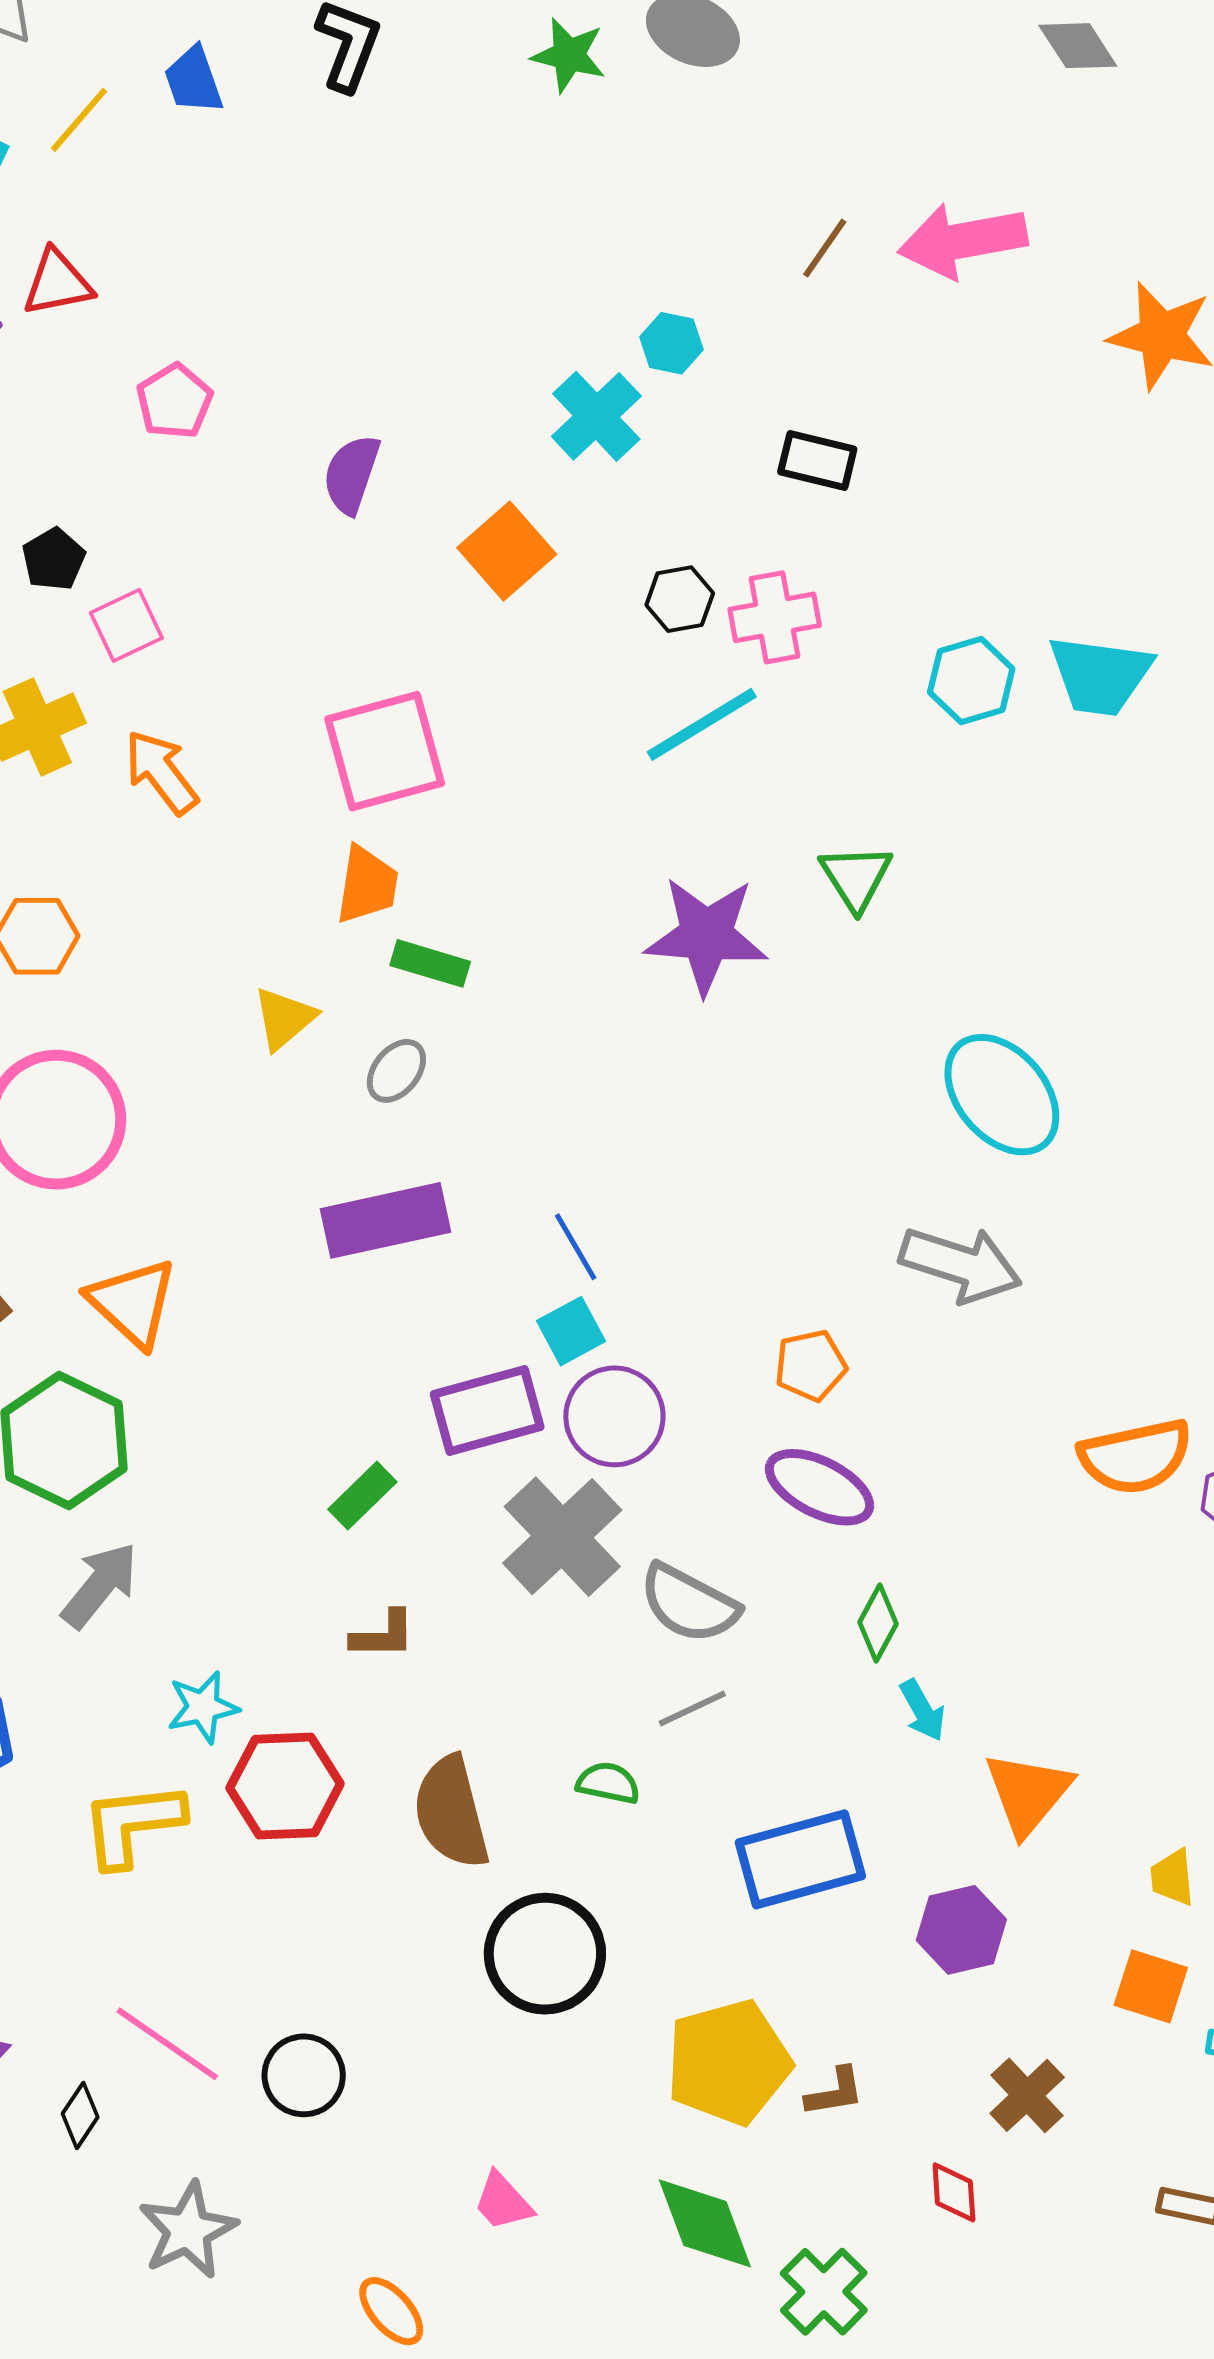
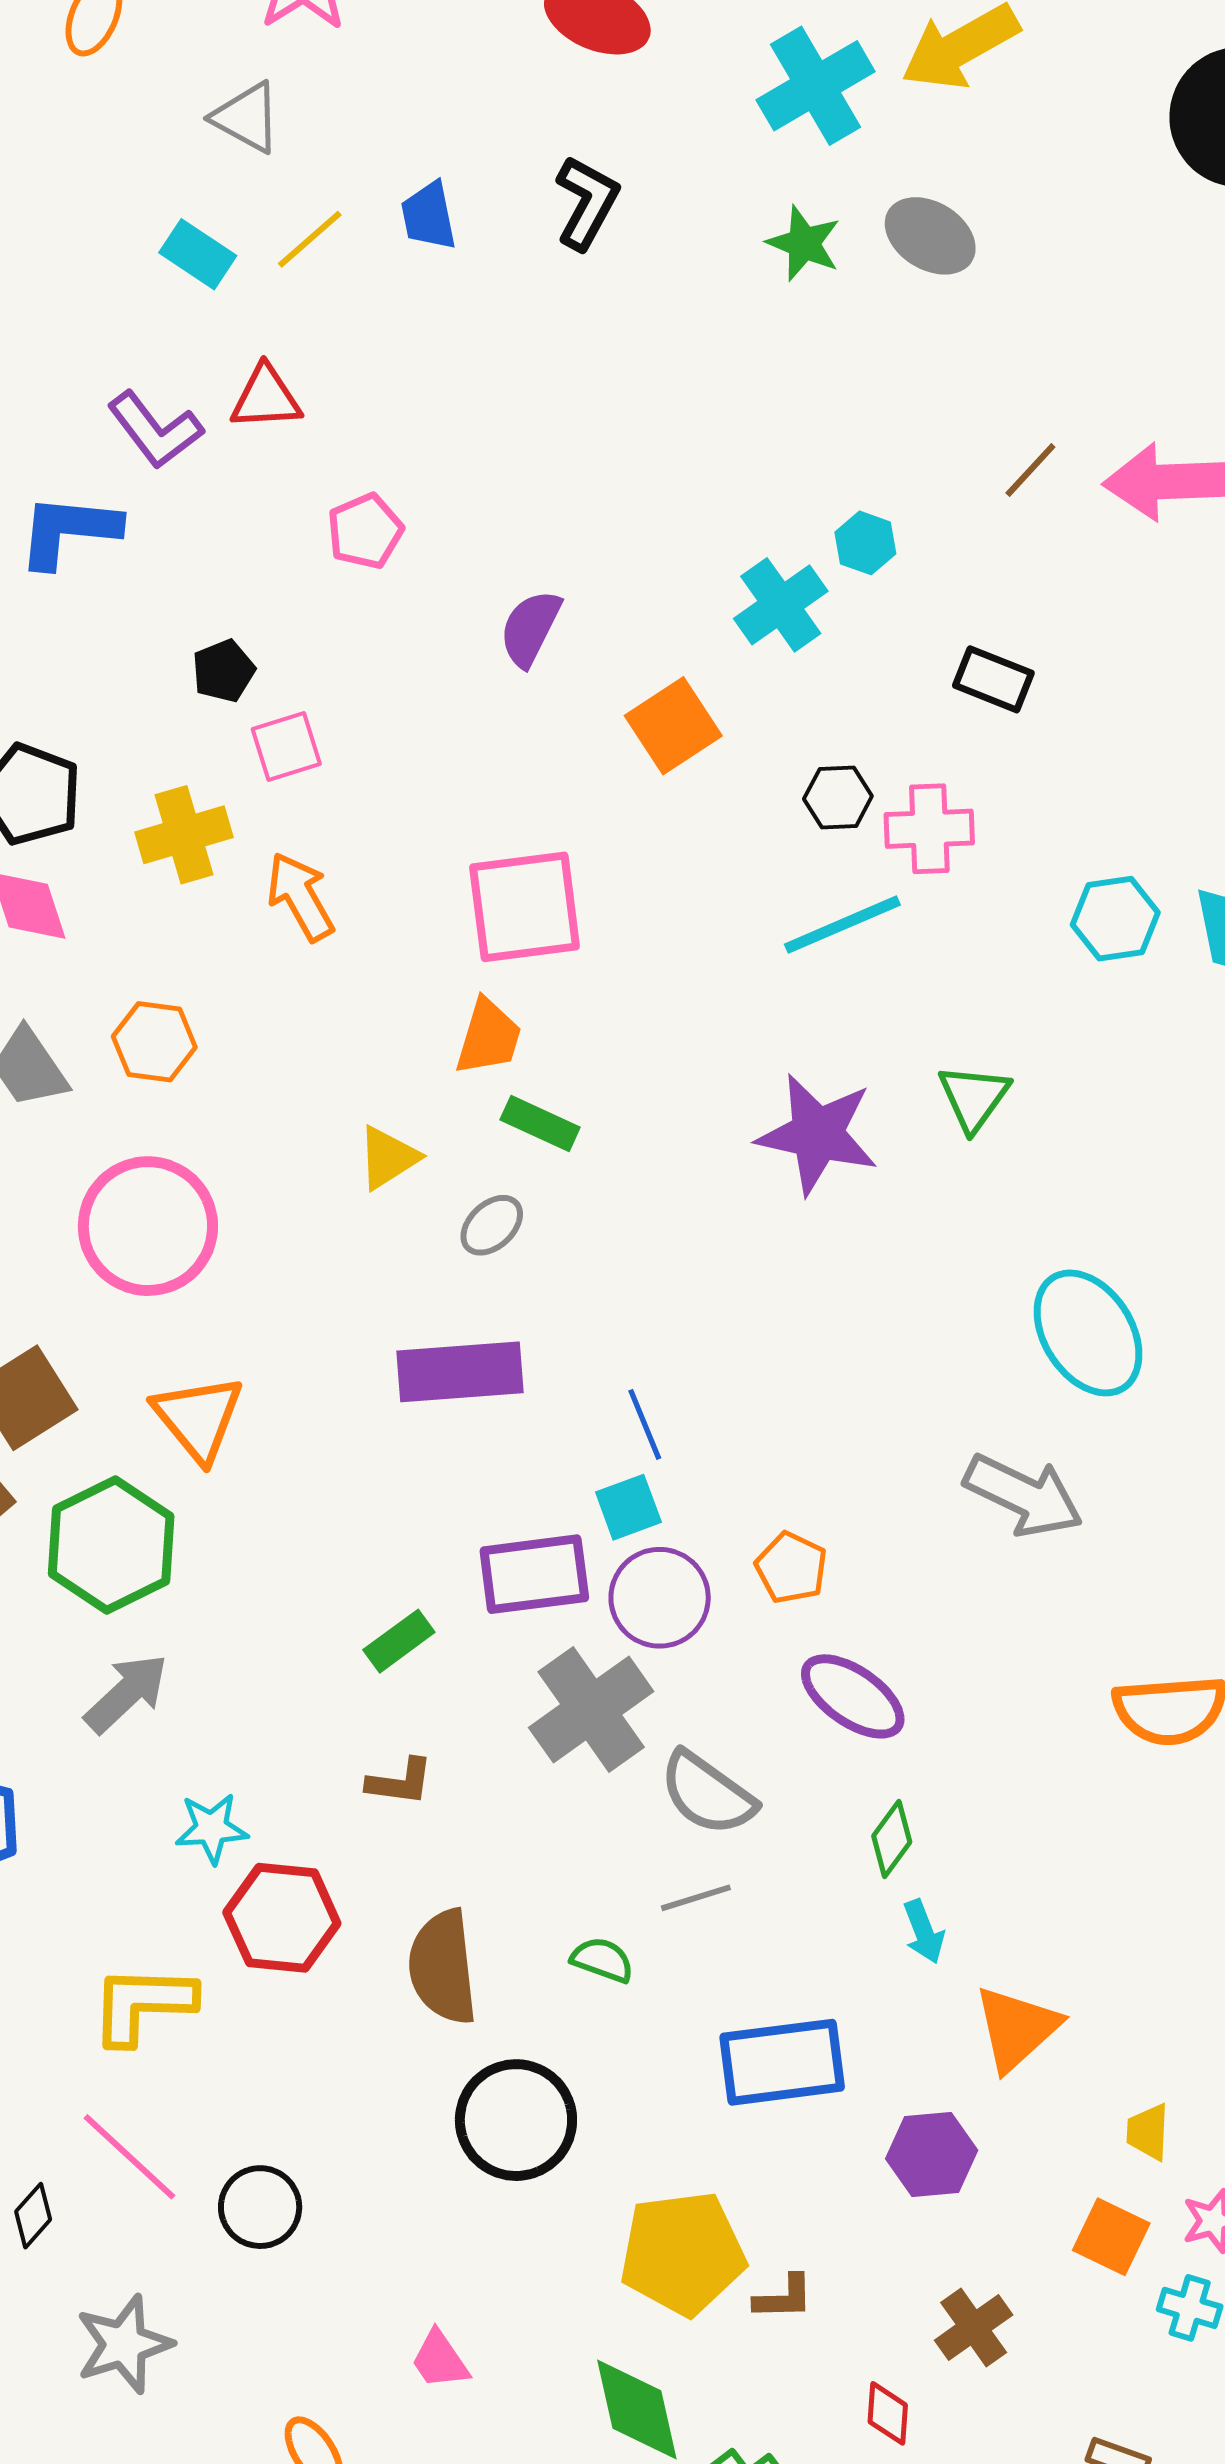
orange pentagon: (811, 1365) -> (791, 1568), moved, turned 30
yellow L-shape: (132, 1824) -> (143, 2004), moved

